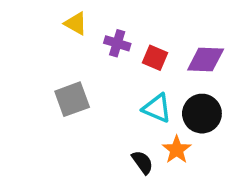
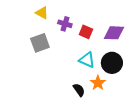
gray square: (72, 99) -> (40, 43), moved

